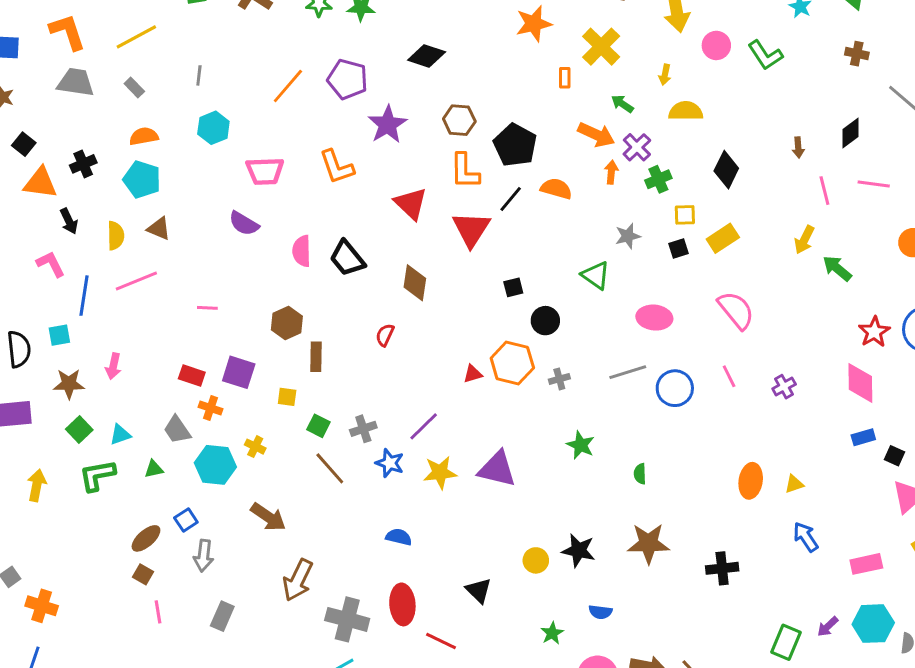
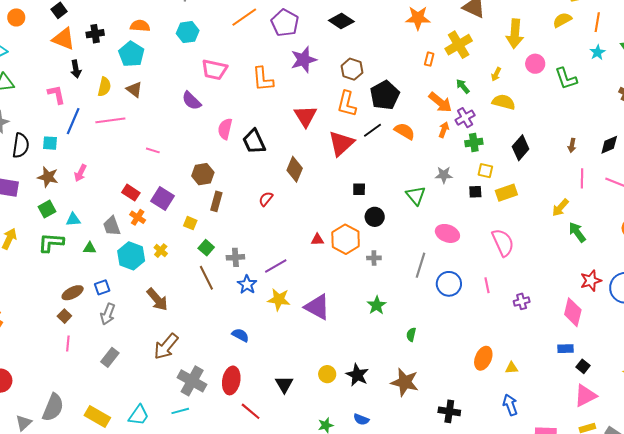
gray line: (628, 372) -> (420, 265), turned -70

